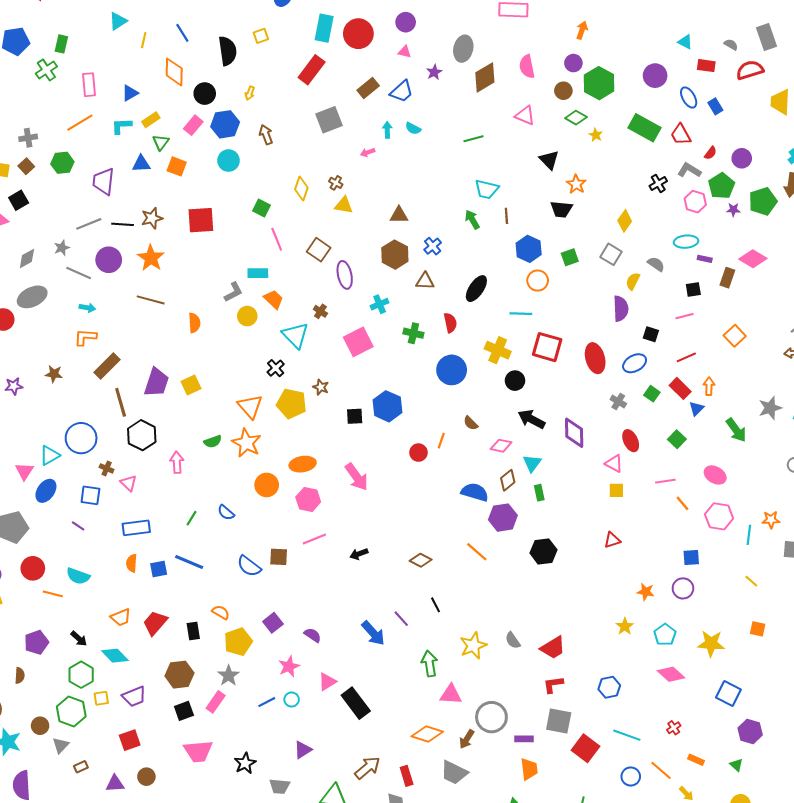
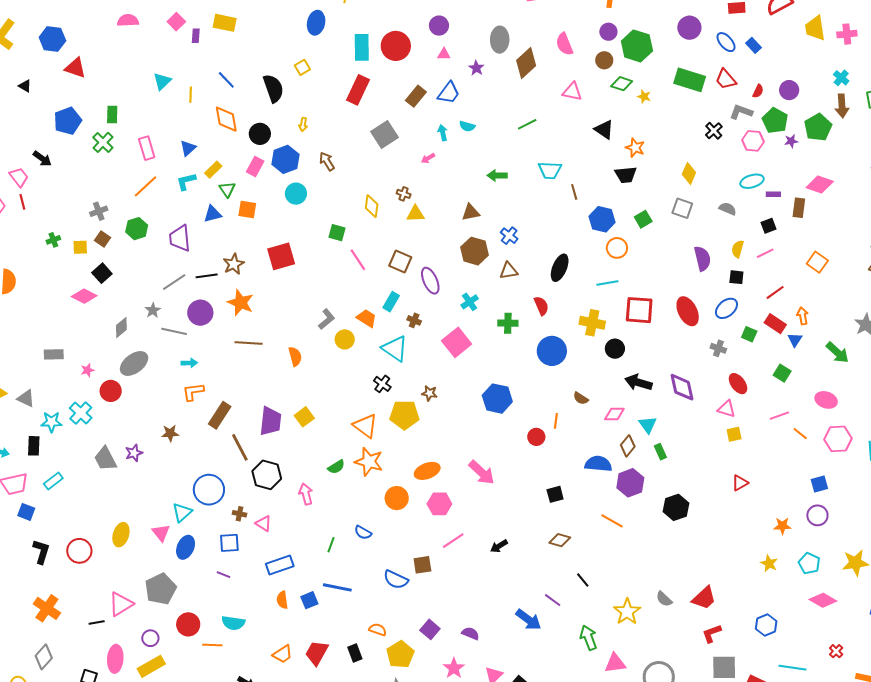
green arrow: (472, 220) -> (497, 175), moved, turned -48
cyan rectangle: (258, 273) -> (391, 302), moved, turned -48
yellow semicircle: (633, 281) -> (738, 249), moved
black square: (355, 416) -> (555, 494), moved

